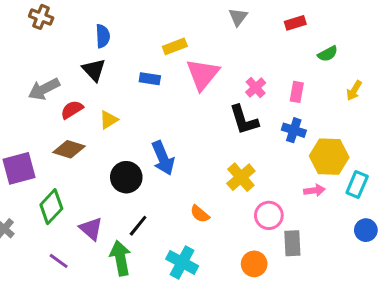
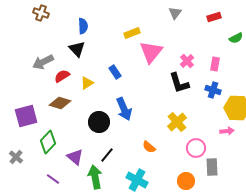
blue rectangle: (150, 79) -> (115, 72), moved, turned 48

